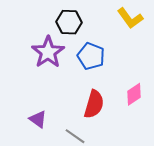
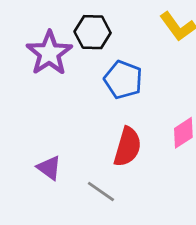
purple star: (48, 52) -> (49, 53), moved

